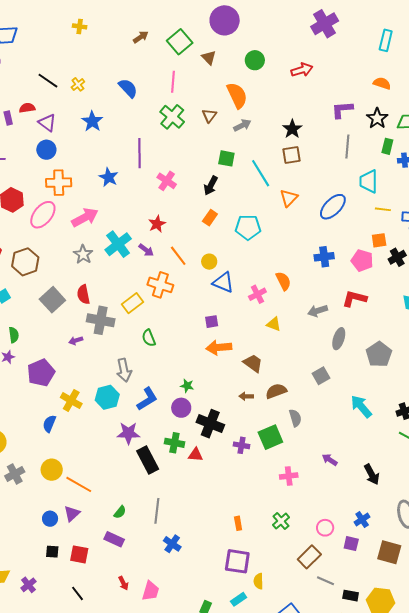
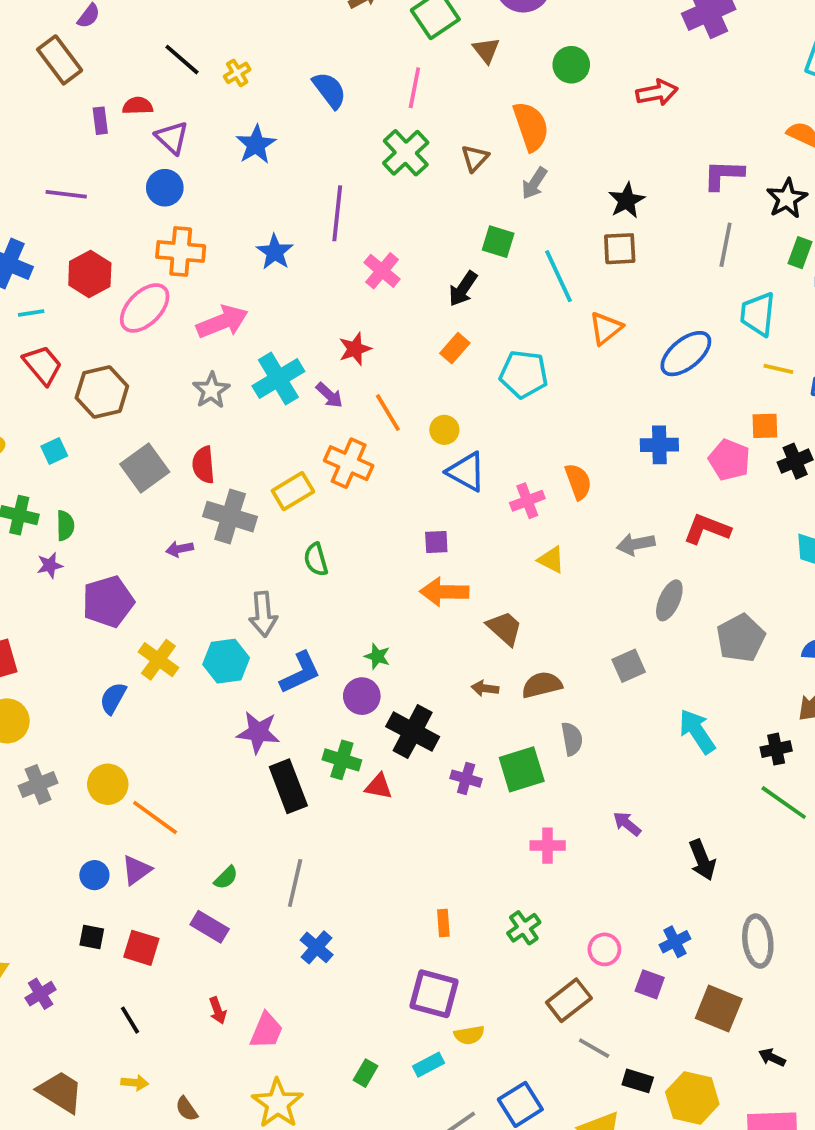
gray arrow: (242, 125) -> (534, 183), turned 144
yellow semicircle: (258, 581) -> (469, 1035), turned -105

